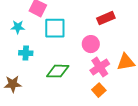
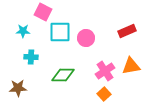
red rectangle: (106, 18) -> (127, 31), moved
pink circle: (91, 44) -> (86, 38), moved

